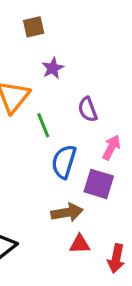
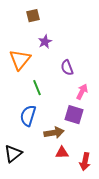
green line: (43, 125) -> (37, 88), moved
blue semicircle: (64, 162) -> (28, 116), moved

